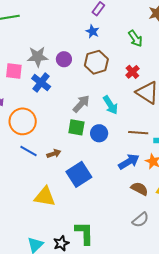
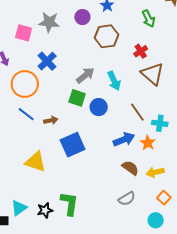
purple circle: (64, 59) -> (82, 17), moved
blue cross: (41, 83) -> (47, 61), moved
brown line: (138, 133) -> (137, 112), turned 42

